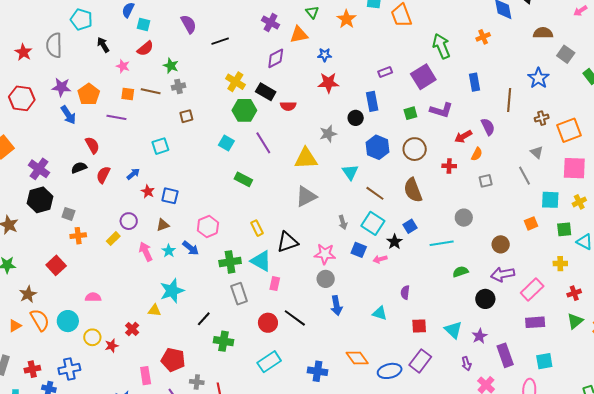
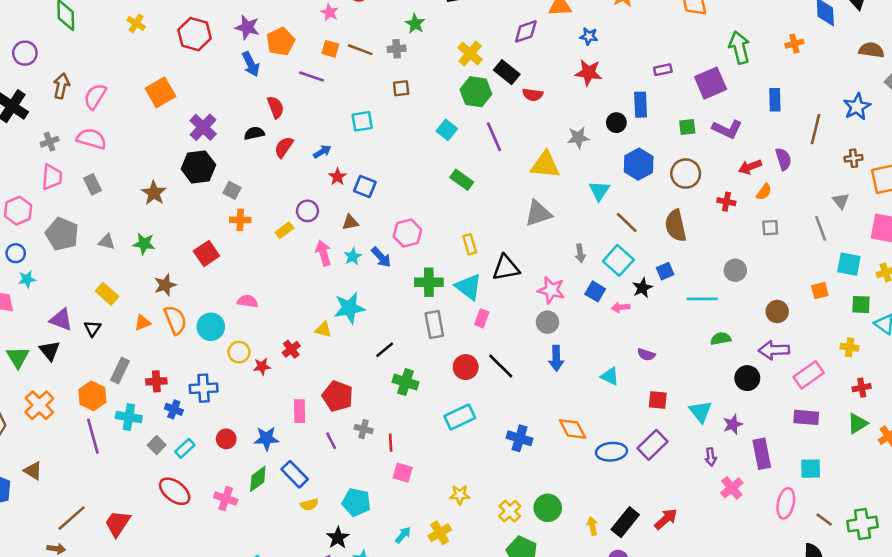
green star: (171, 66) -> (415, 24), moved
purple semicircle: (405, 292) -> (646, 355), turned -88

